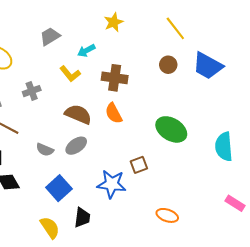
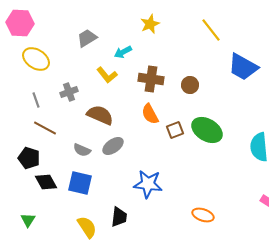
brown circle: (168, 65) -> (190, 85), moved
brown semicircle: (78, 114) -> (100, 115), moved
brown square: (139, 165) -> (175, 130), moved
blue square: (59, 188) -> (80, 183), moved, turned -35

